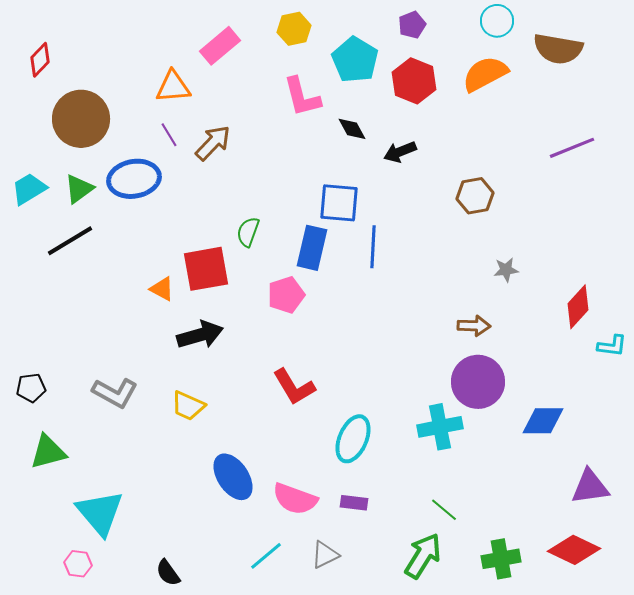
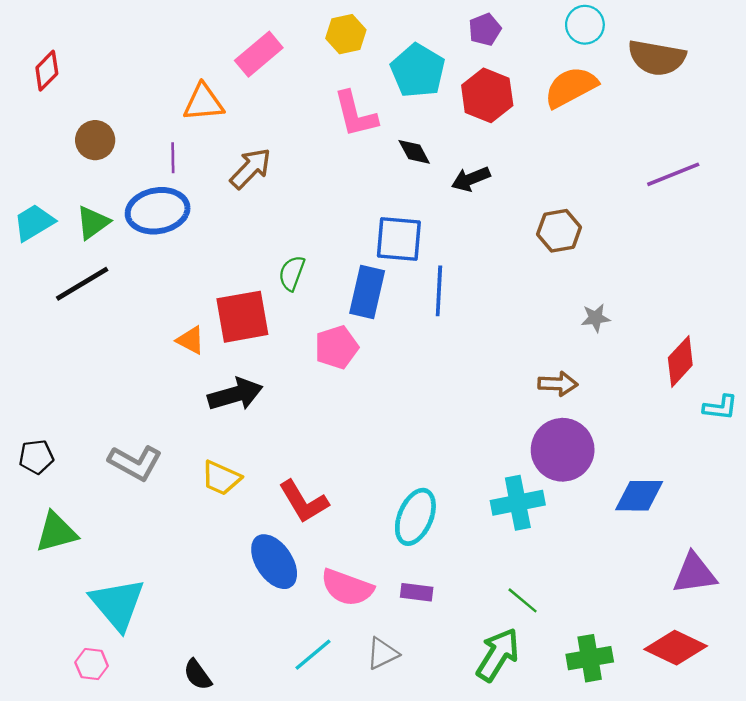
brown circle: (81, 119) -> (95, 140), size x0.6
purple line: (169, 135) -> (173, 158), moved, turned 30
red L-shape: (294, 387) -> (304, 502), moved

